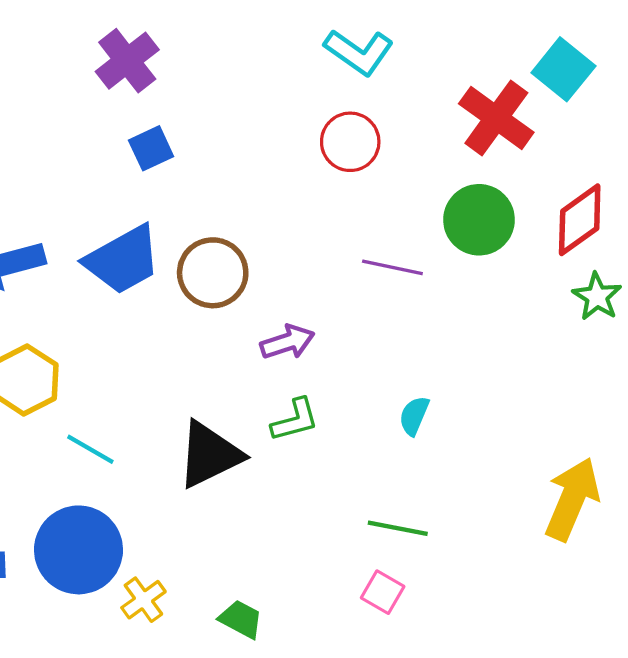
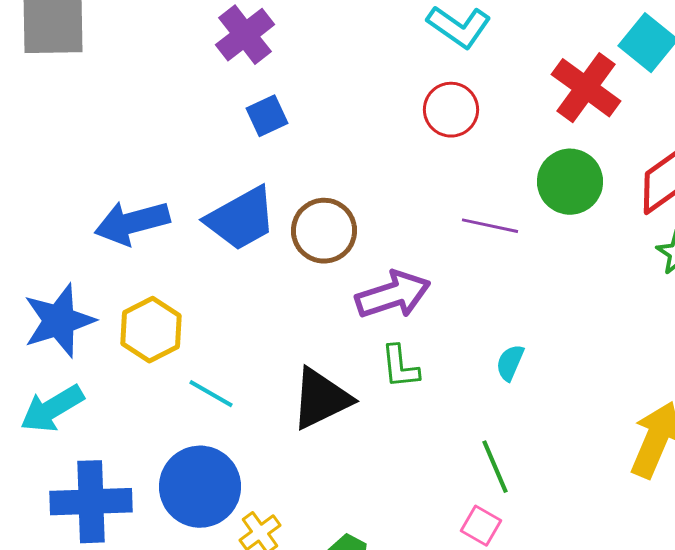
purple arrow: (287, 342) -> (393, 295), size x1.5
green L-shape: (295, 420) -> (400, 367), turned 99
green line: (398, 528) -> (495, 467), turned 56

